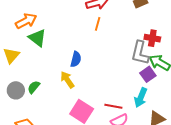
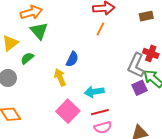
green semicircle: (34, 87) -> (27, 58), moved
cyan arrow: (141, 98) -> (94, 92), moved, turned 48
red line: (113, 106) -> (100, 112), turned -36

